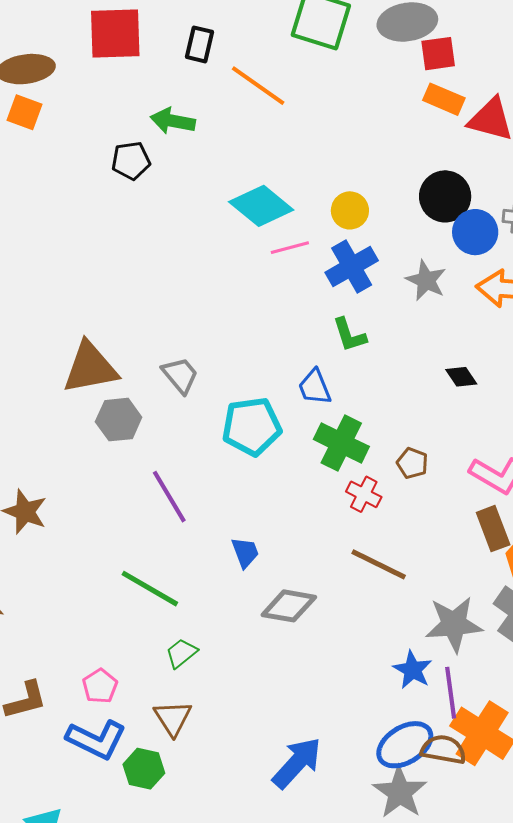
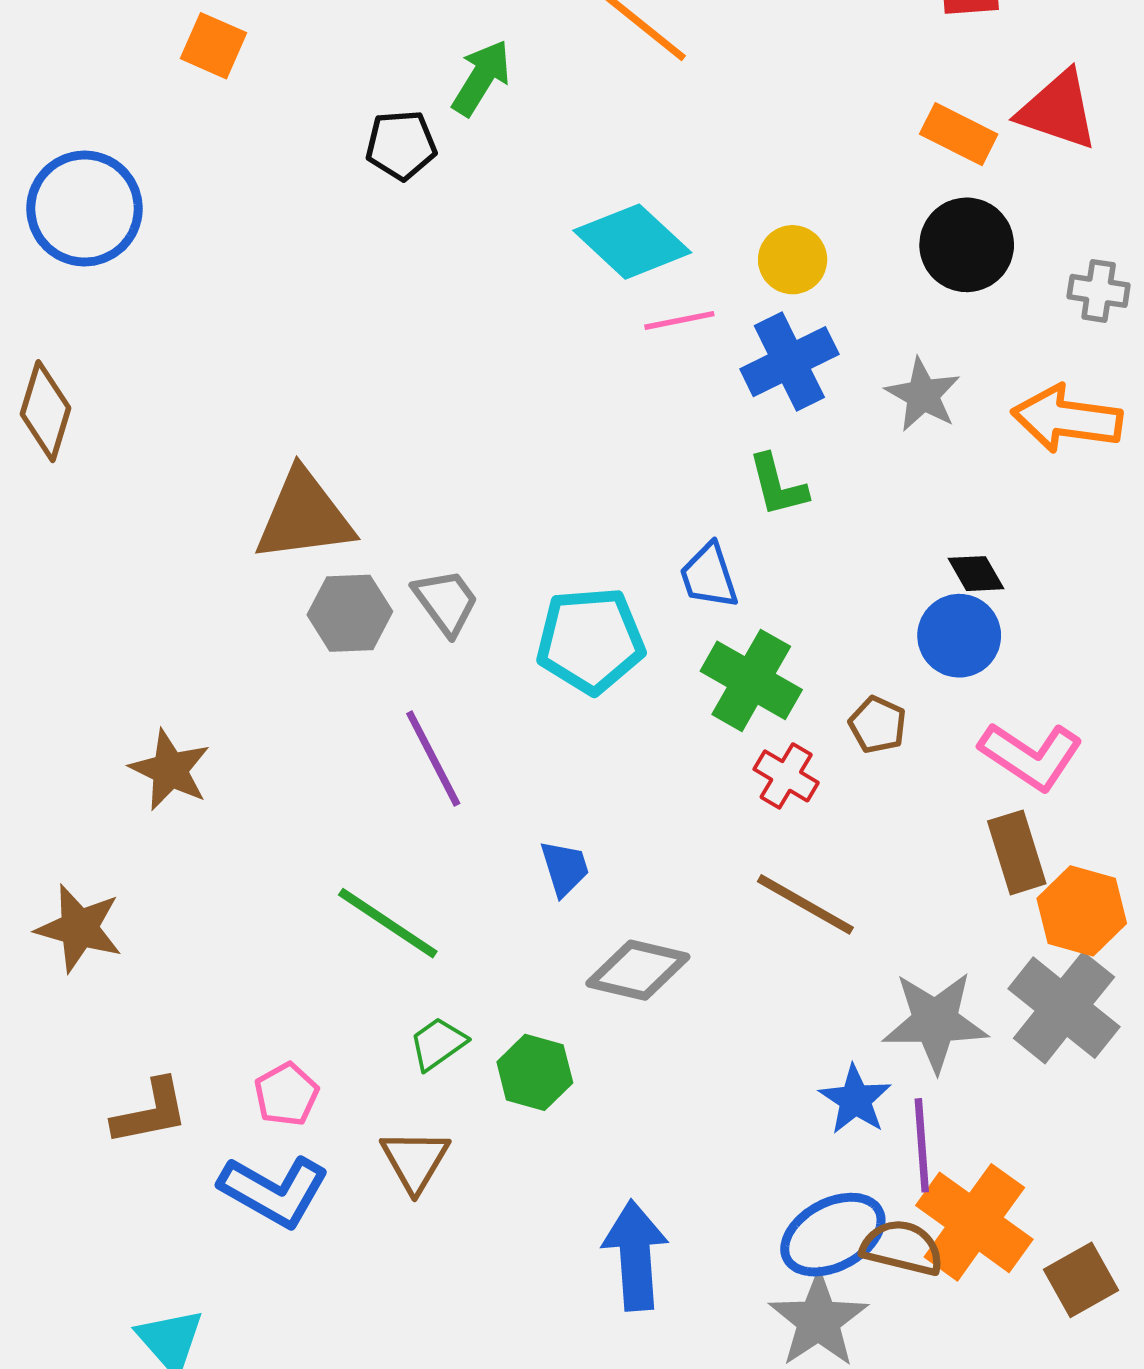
orange rectangle: (444, 99) -> (959, 134), moved
green arrow: (173, 121) -> (481, 78), turned 108
blue circle: (475, 232) -> (959, 636), moved
gray trapezoid: (180, 375) -> (446, 602), moved
blue arrow: (297, 763) -> (635, 1255), turned -50
green hexagon: (144, 769) -> (535, 1072), moved

